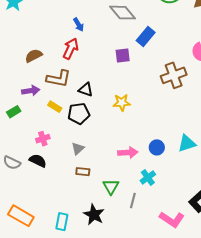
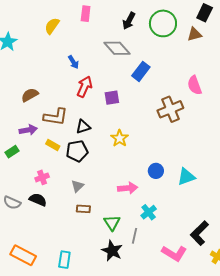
red arrow: (71, 49) -> (84, 87), moved
purple square: (123, 56) -> (112, 98), moved
black triangle: (86, 90) -> (83, 127), turned -35
yellow star: (122, 103) -> (120, 138), turned -30
blue circle: (157, 147) -> (156, 171), moved
black star: (94, 215) -> (112, 251), moved

